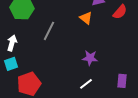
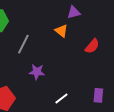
red semicircle: (120, 12) -> (92, 46), moved
purple star: (90, 58) -> (37, 72), moved

